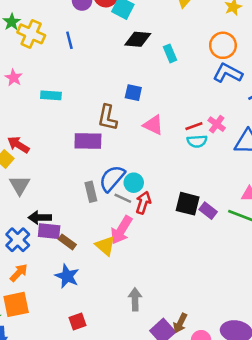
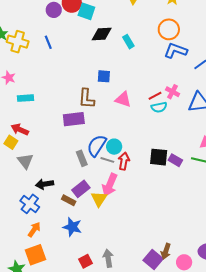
cyan rectangle: (51, 95) -> (25, 98), moved
purple rectangle: (49, 231) -> (81, 189), moved, turned -36
yellow triangle: (105, 246) -> (99, 199), turned 30
gray arrow: (135, 299) -> (108, 258), moved

